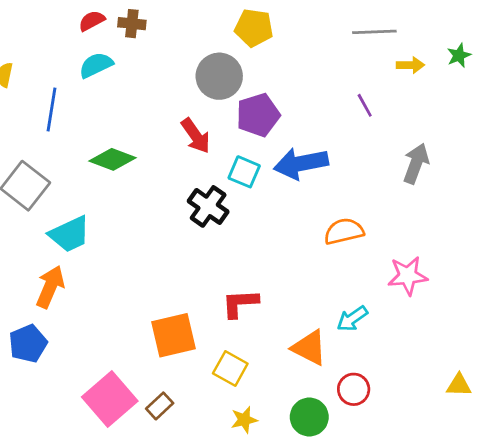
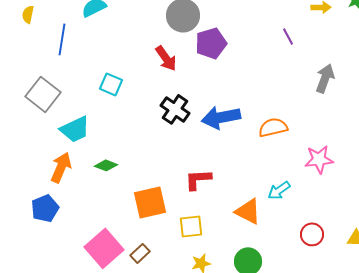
green diamond: (113, 159) -> (106, 165), moved, size x0.7
blue arrow: (301, 163) -> (221, 117), moved
cyan square: (244, 172) -> (111, 84), moved
yellow square: (230, 369) -> (191, 226), turned -35
red circle: (354, 389) -> (312, 234), moved

